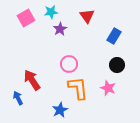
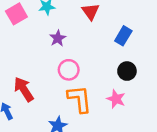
purple star: (60, 29) -> (58, 38), moved

